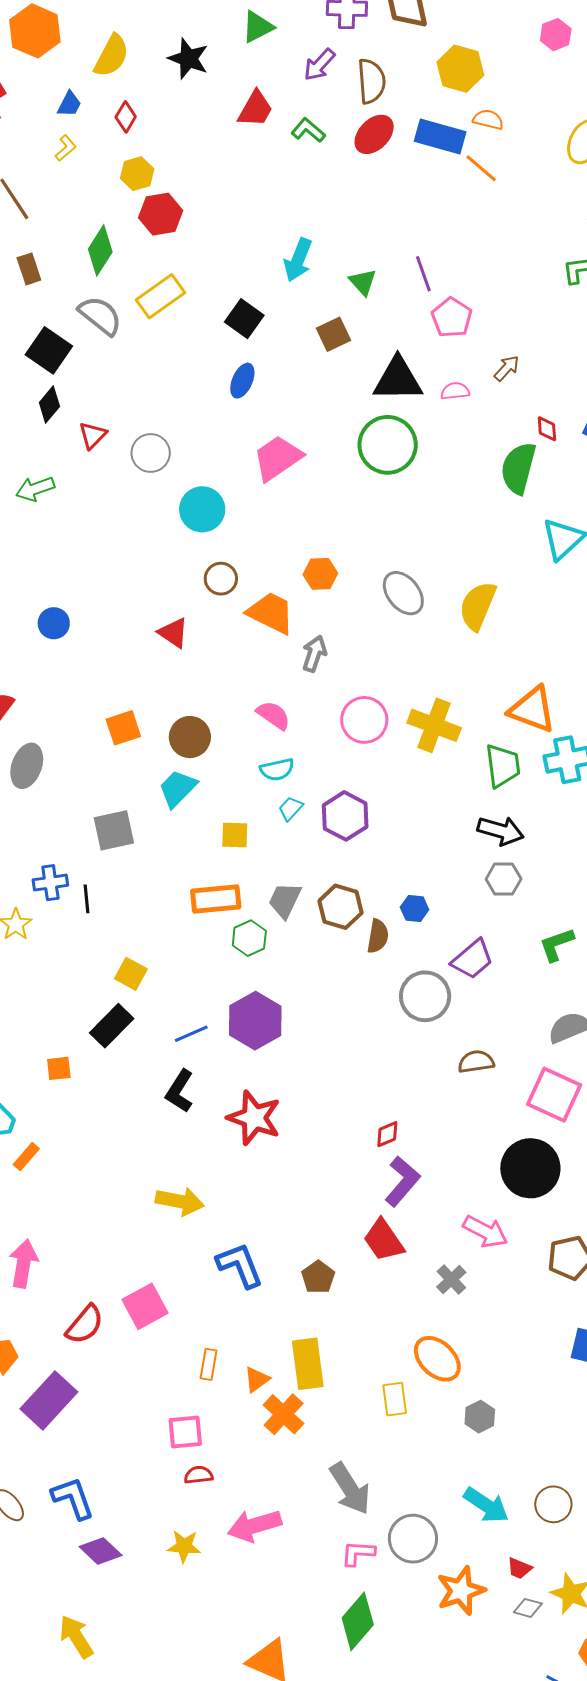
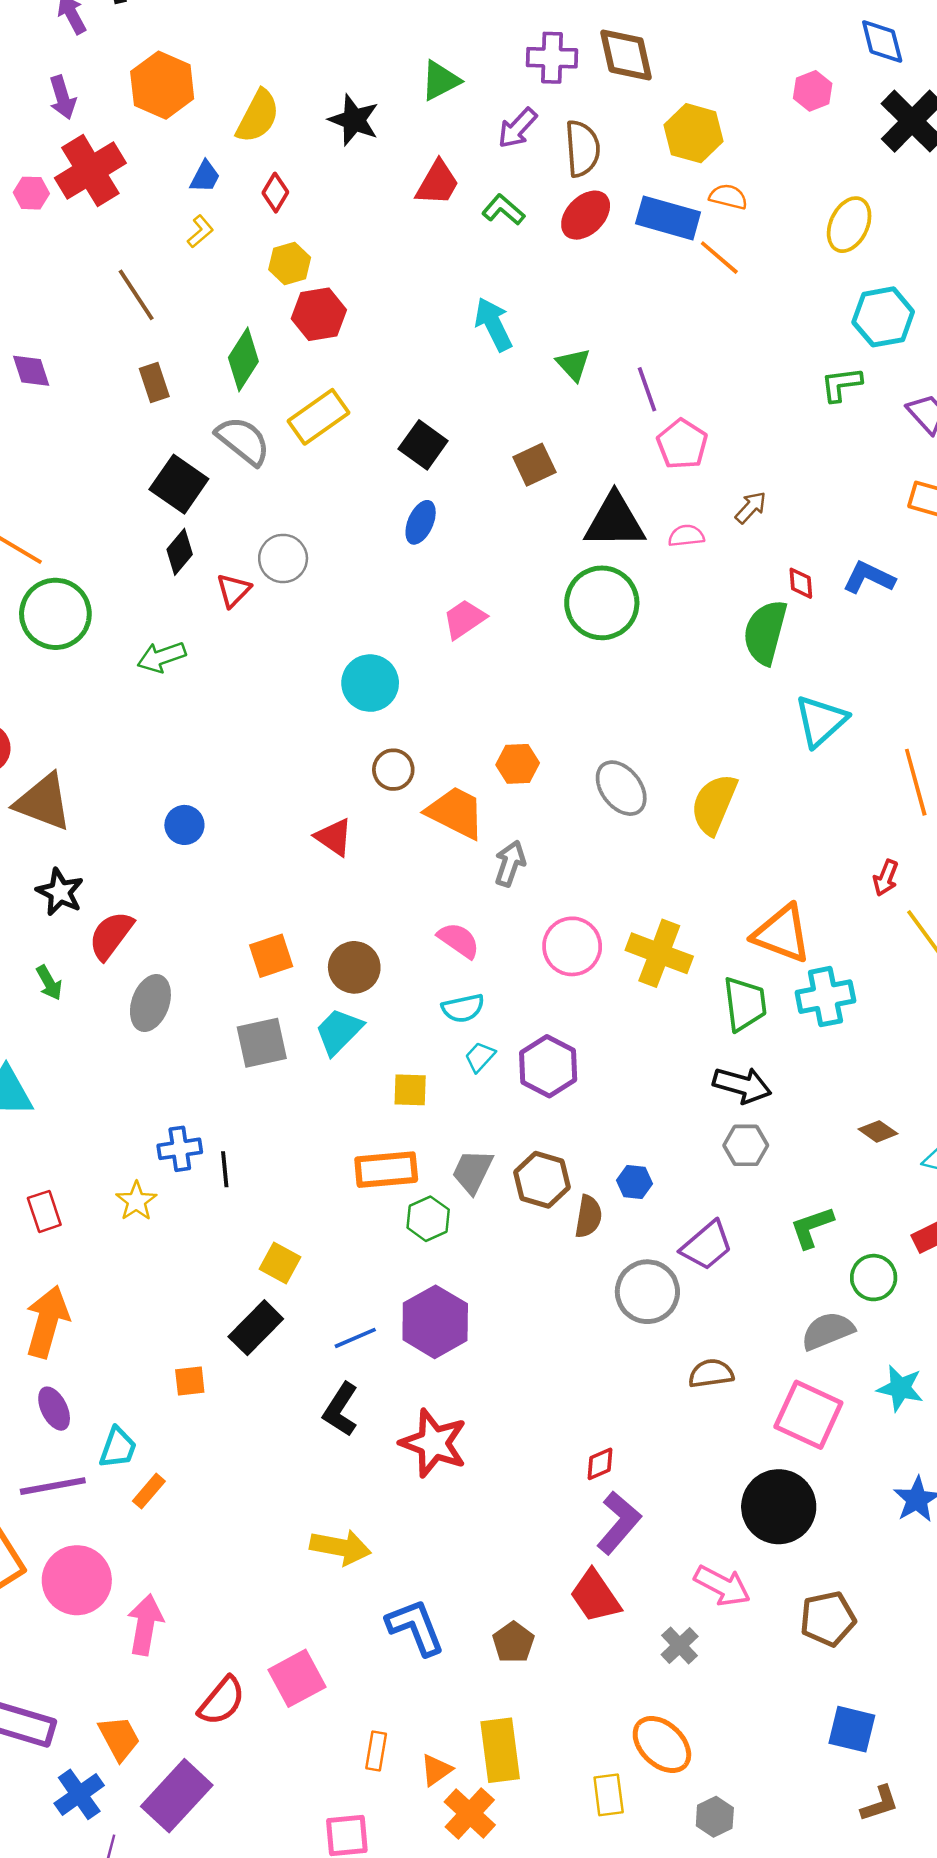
cyan arrow: (298, 260) -> (493, 324), moved, turned 132
green triangle: (363, 282) -> (573, 364), moved
gray circle: (151, 453) -> (283, 558), moved
pink trapezoid: (278, 458) -> (464, 619), size x0.7
gray square: (114, 830) -> (262, 1043), moved

